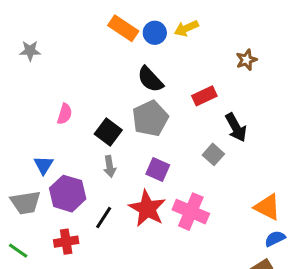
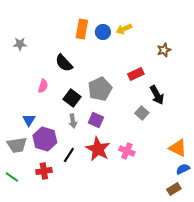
orange rectangle: (123, 28) -> (82, 29), turned 66
black semicircle: (150, 79) -> (64, 63), moved
purple square: (158, 169) -> (96, 120), moved
pink cross: (191, 212) -> (127, 151), size x0.7

